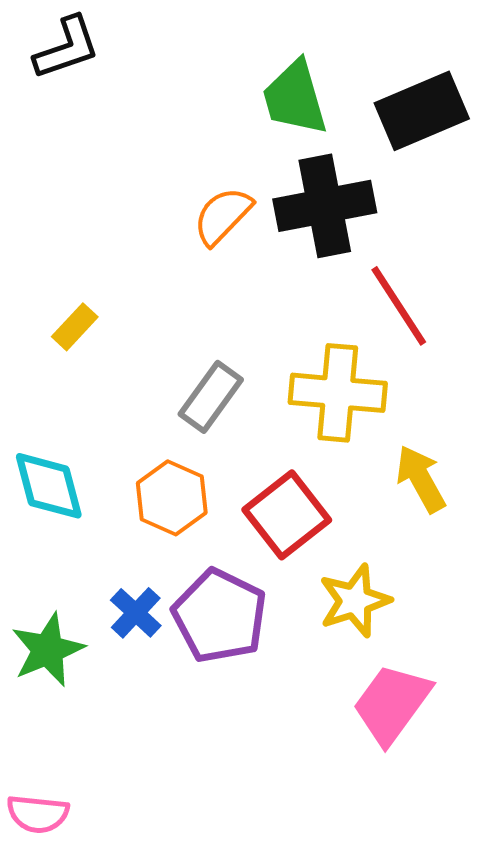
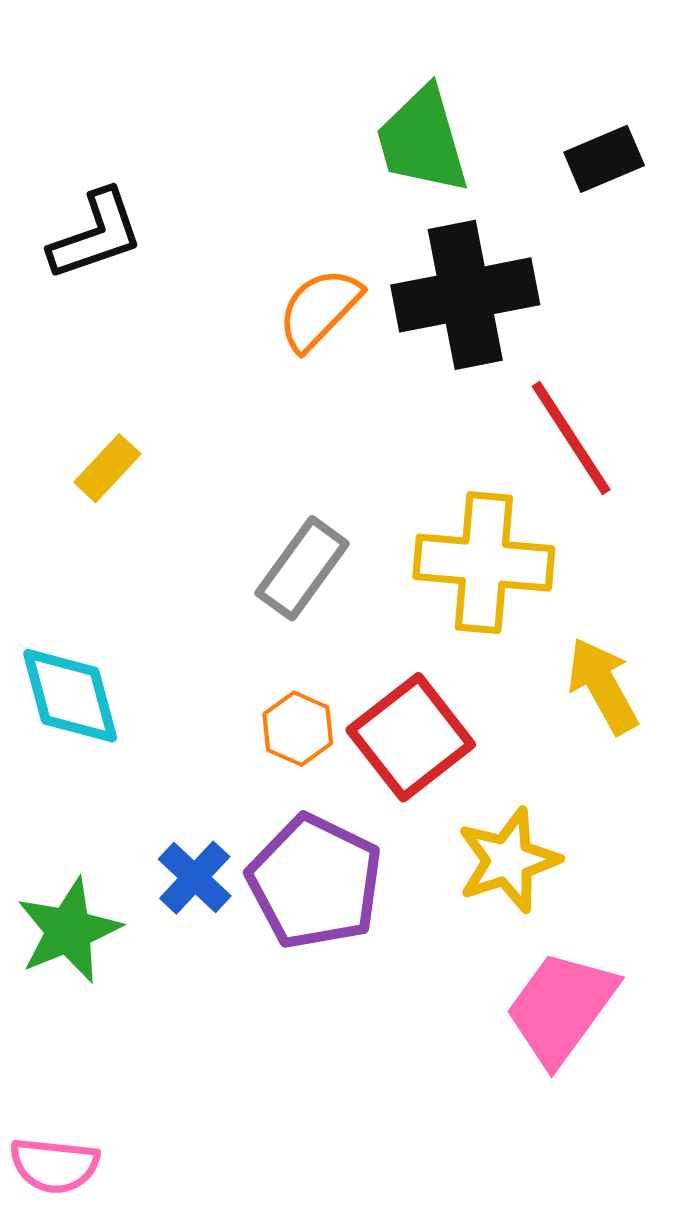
black L-shape: (67, 48) -> (96, 235), moved
black rectangle: (422, 111) -> (604, 159), size x0.6
orange hexagon: (172, 498) -> (298, 729), moved, size x0.7

